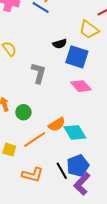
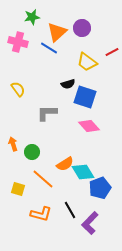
yellow trapezoid: (89, 30) -> (87, 62), moved
gray L-shape: (39, 73) -> (47, 113), turned -105
orange line: (35, 139) -> (43, 179), turned 75
blue pentagon: (78, 166) -> (100, 188), moved

